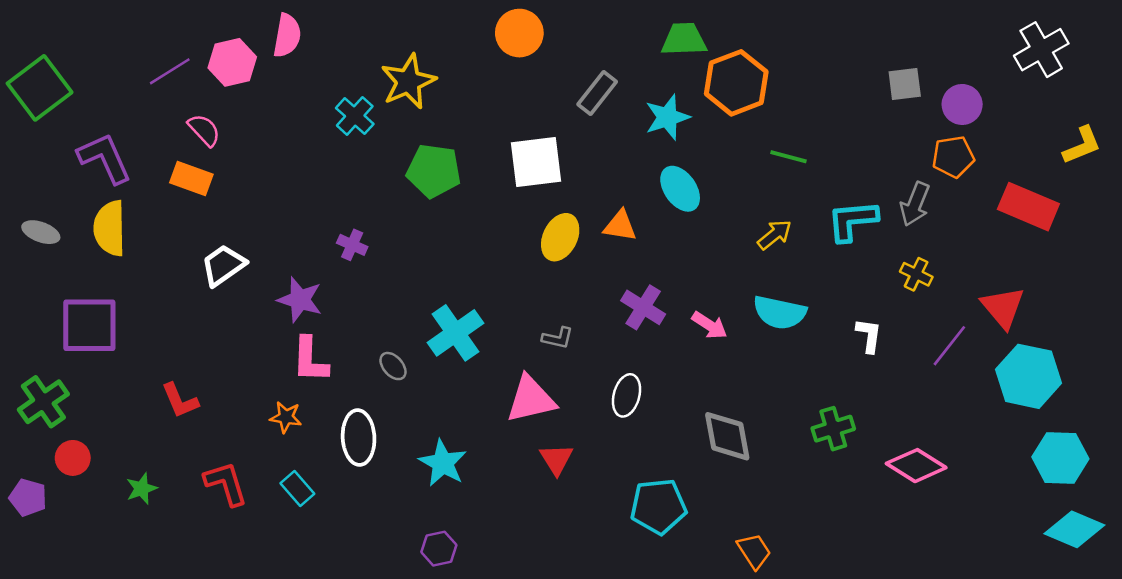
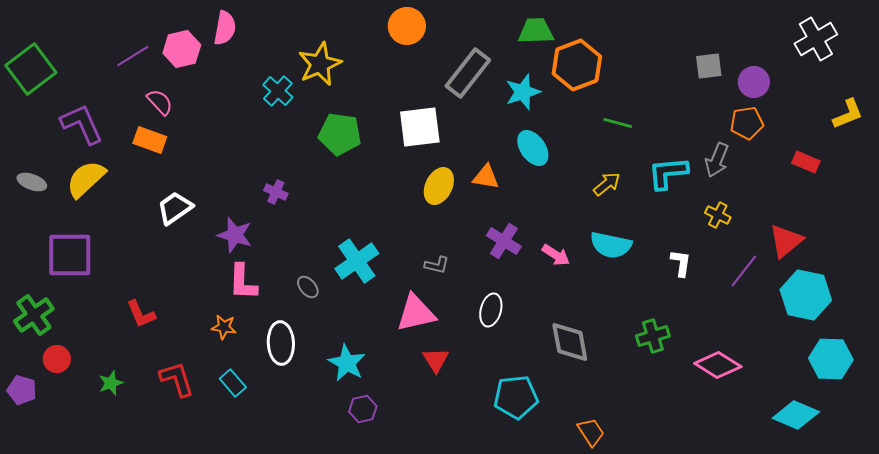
gray rectangle: (597, 93) -> (468, 73), size x1.4
red rectangle: (1028, 207) -> (806, 162), size x0.6
yellow semicircle: (110, 228) -> (86, 179), turned 48
red triangle: (1003, 307) -> (786, 241), turned 30
cyan diamond: (1074, 529) -> (796, 415), moved
purple hexagon: (439, 549) -> (363, 409), moved

